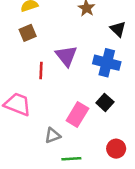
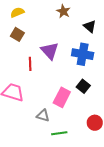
brown square: (28, 33) -> (17, 34), turned -32
gray triangle: (53, 135) -> (43, 116), turned 40

